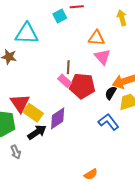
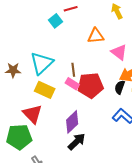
cyan triangle: (27, 34) -> (42, 63), moved, turned -35
pink triangle: (102, 57) -> (119, 52), moved
yellow rectangle: (33, 113) -> (45, 90), moved
black arrow: (37, 132) -> (77, 142), moved

